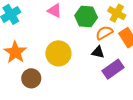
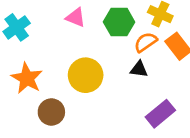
purple rectangle: (113, 69) -> (160, 114), moved

